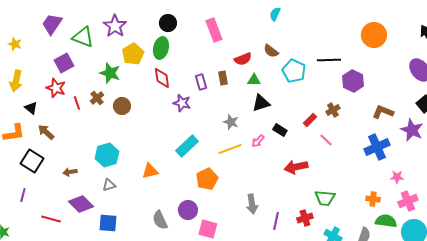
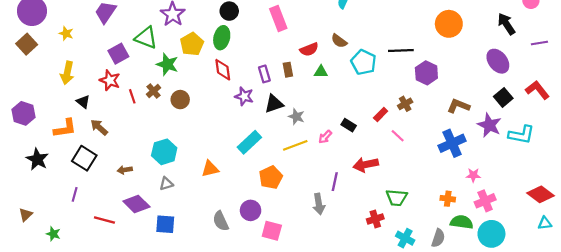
green triangle: (83, 37) -> (146, 38), moved
black triangle: (261, 103) -> (274, 104), moved
purple line: (276, 221) -> (335, 182), moved

